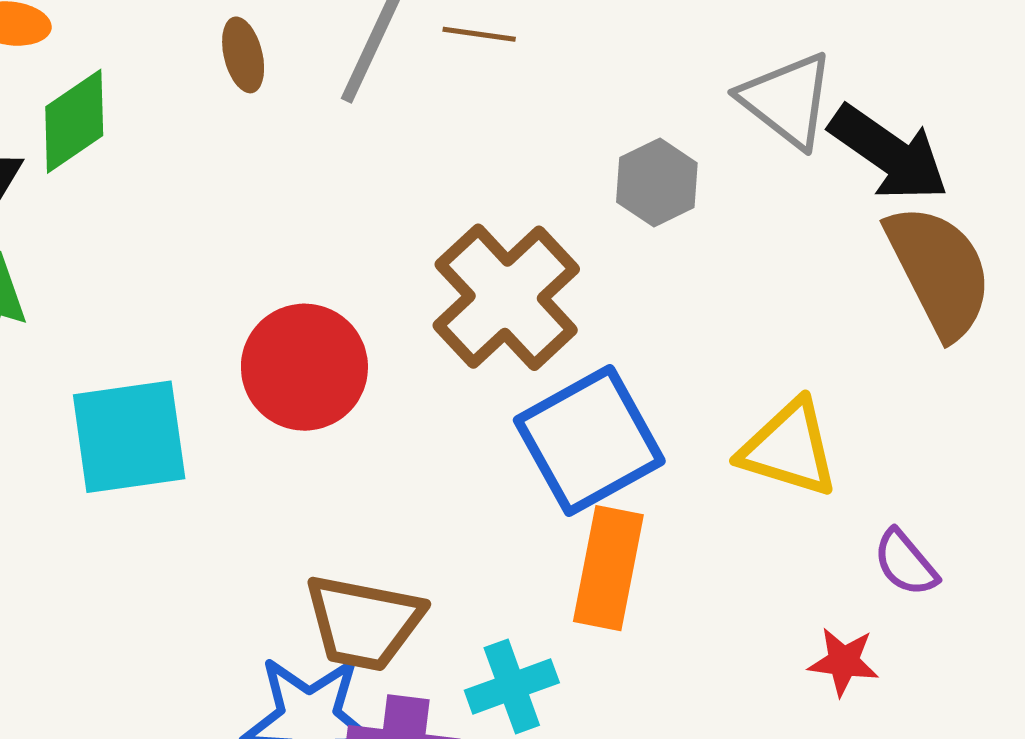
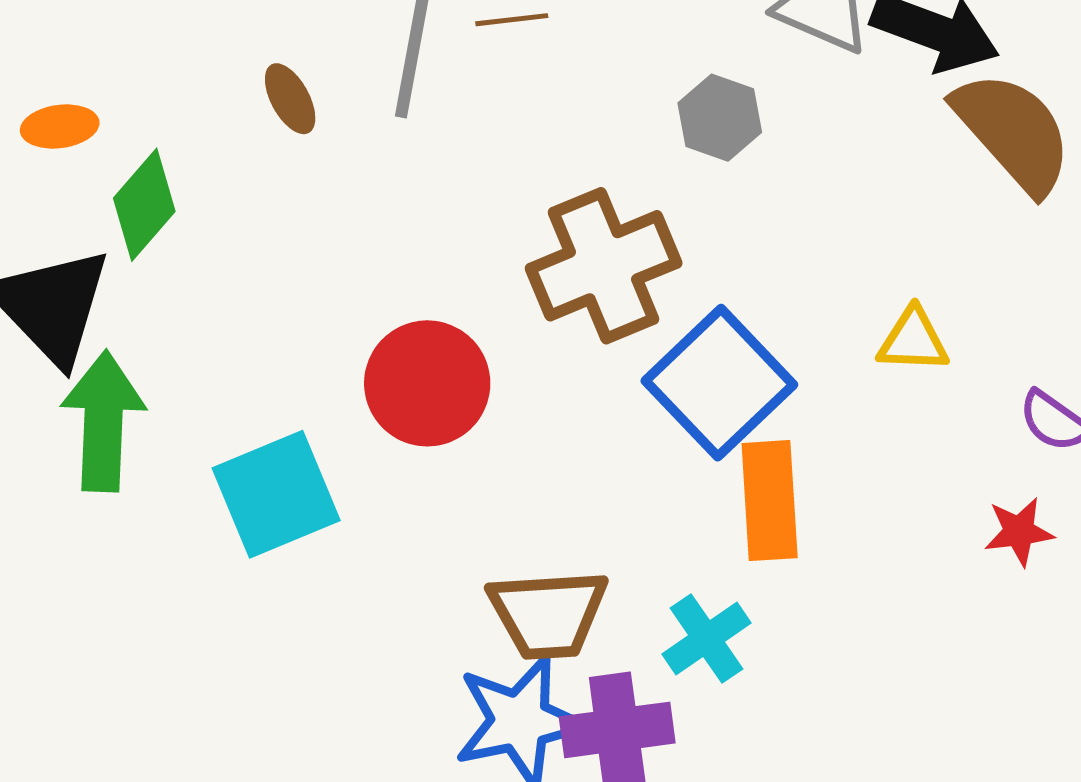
brown cross: (506, 297) -> (604, 266), turned 35
yellow triangle: (789, 448) -> (913, 340), size x0.7

